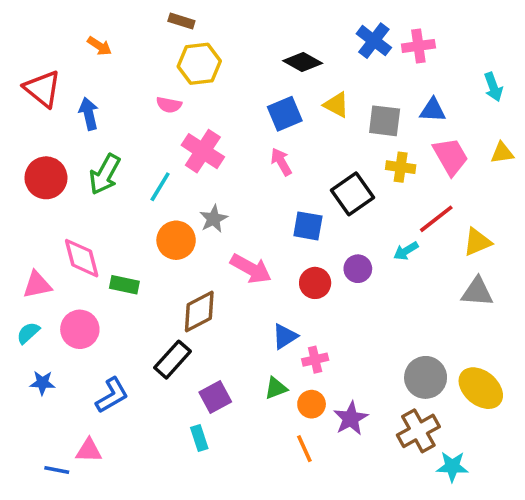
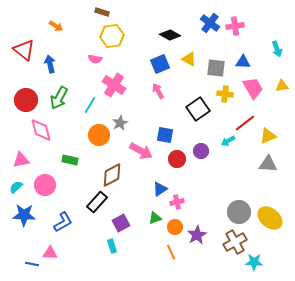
blue square: (308, 226) -> (165, 135), moved
pink diamond: (82, 258) -> (41, 130), moved
blue star: (42, 383) -> (24, 215), size x1.6

